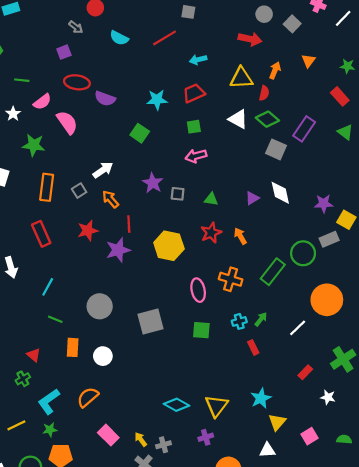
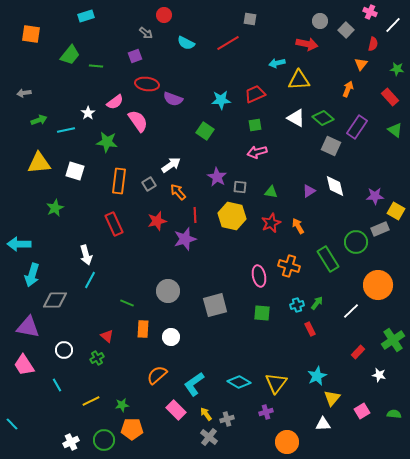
cyan arrow: (198, 60) -> (277, 63), moved
orange arrow: (275, 70) -> (348, 89), moved
green line: (22, 80) -> (96, 66), moved
red semicircle: (264, 93) -> (373, 44), moved
yellow hexagon: (169, 246) -> (232, 216), moved
green rectangle: (273, 272) -> (328, 259), turned -70
cyan line: (48, 287) -> (90, 280), moved
cyan L-shape: (49, 402) -> (194, 384), moved

